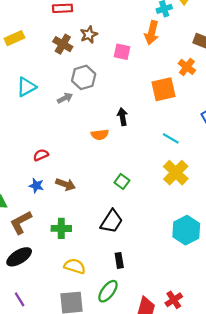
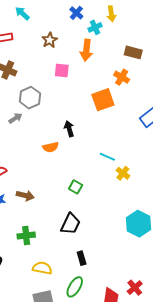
brown star: (89, 35) -> (50, 40), moved
cyan line: (171, 138) -> (107, 157), moved
yellow cross: (176, 173) -> (123, 173), size x0.6

